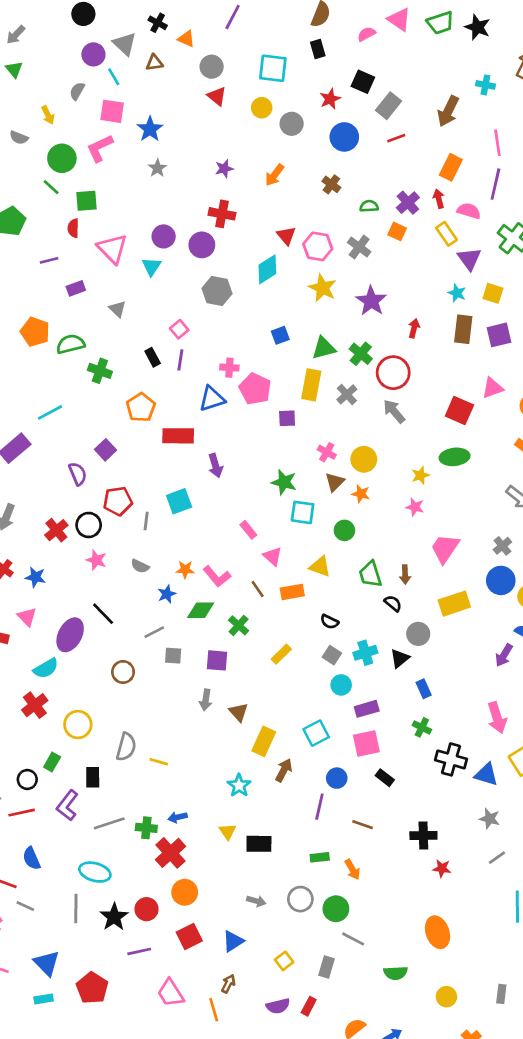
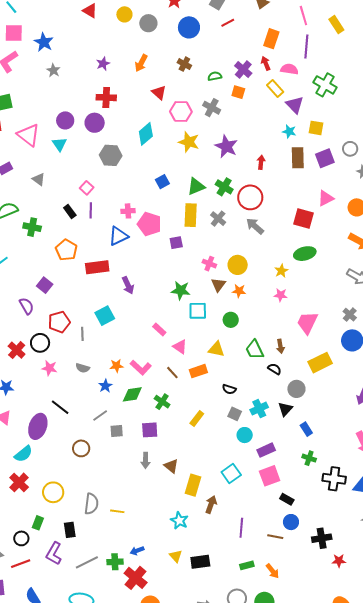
red triangle: (286, 236) -> (159, 93), moved
blue circle: (337, 778) -> (291, 522), moved

